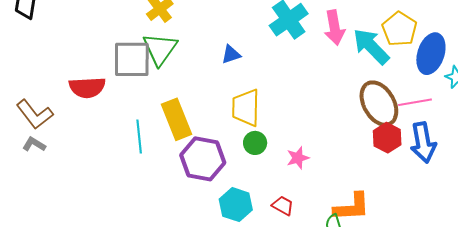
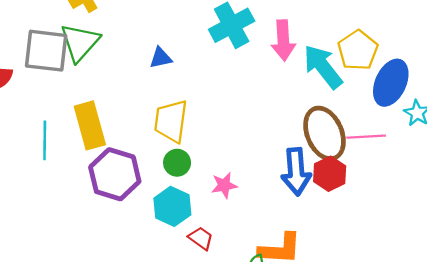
blue arrow: (423, 142) -> (296, 172), moved
cyan hexagon: (236, 205) -> (172, 206), moved

